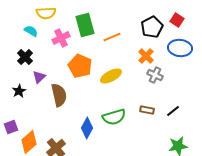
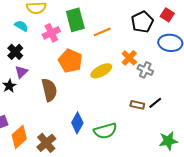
orange cross: (146, 56) -> (129, 58), moved
purple triangle: (39, 77) -> (21, 72), moved
black line: (173, 111) -> (155, 103), moved
green semicircle: (114, 117) -> (105, 131), moved

